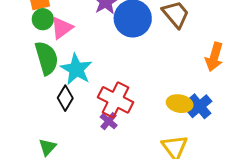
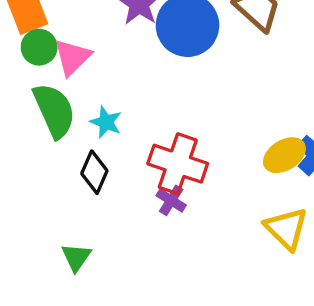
cyan star: (76, 69) -> (106, 122), size x0.6
yellow ellipse: (180, 104) -> (284, 155), turned -35

